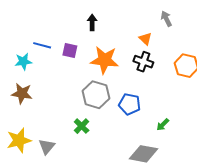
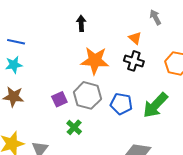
blue line: (42, 45) -> (16, 42), moved
purple square: (70, 51) -> (59, 99), moved, turned -35
green arrow: (163, 125) -> (155, 105), moved, size x2.0

